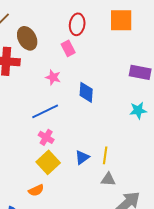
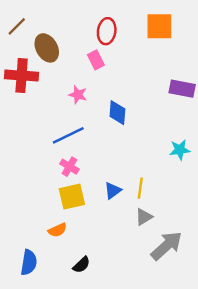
cyan star: (138, 110) -> (180, 150), moved
yellow square: (48, 162) -> (72, 197), turned 30
gray triangle: (108, 179) -> (144, 217), turned -35

